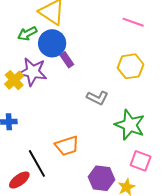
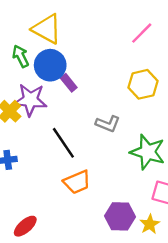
pink line: (133, 22) -> (142, 33), turned -60
green arrow: (27, 34) -> (21, 56), turned 96
black line: (37, 163) -> (63, 143), moved

